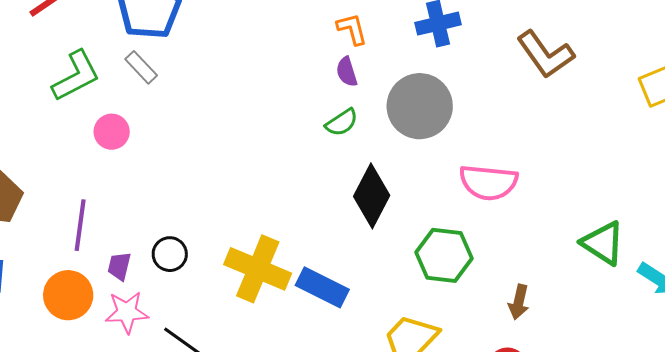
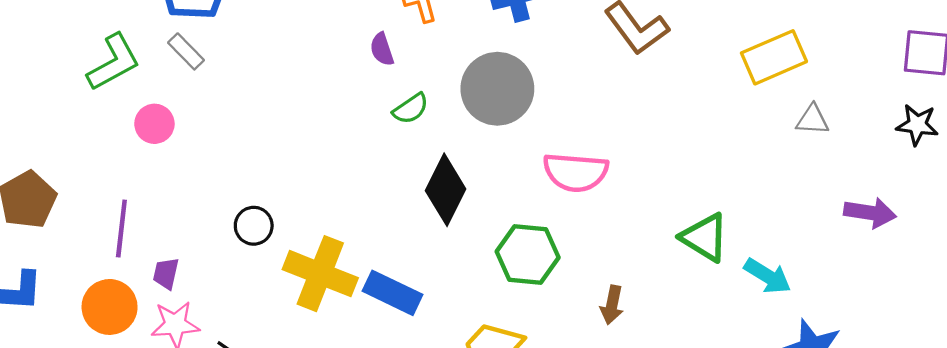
purple semicircle: (347, 72) -> (382, 49), moved
black circle: (170, 254) -> (254, 226), moved

